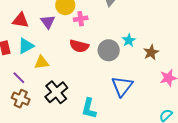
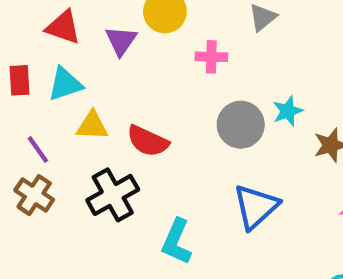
pink cross: (81, 19) -> (211, 57), moved
red semicircle: (79, 46) -> (148, 141), moved

